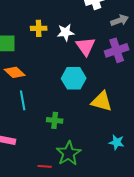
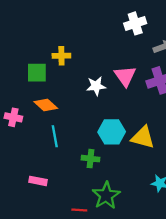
yellow cross: (39, 28) -> (61, 56), moved
white star: (66, 32) -> (96, 86), moved
cyan hexagon: (74, 78) -> (112, 132), moved

